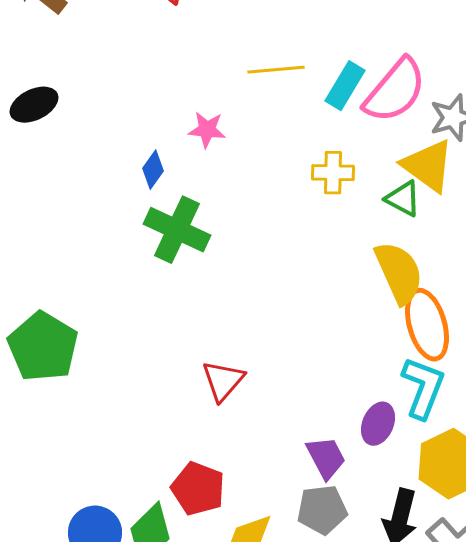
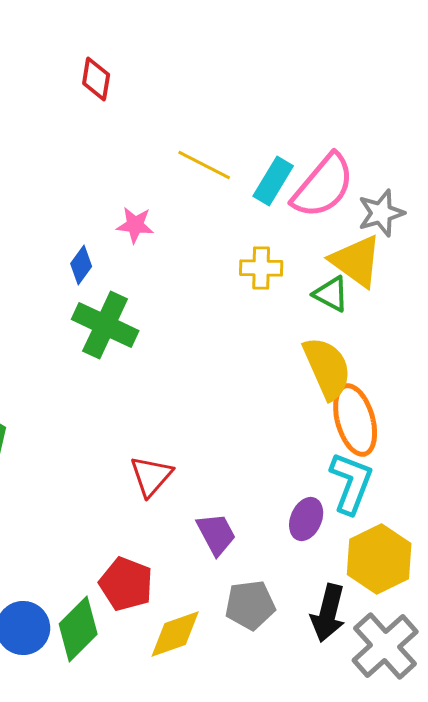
yellow line: (276, 70) -> (204, 165), turned 32
purple trapezoid: (326, 458) -> (216, 534), moved

